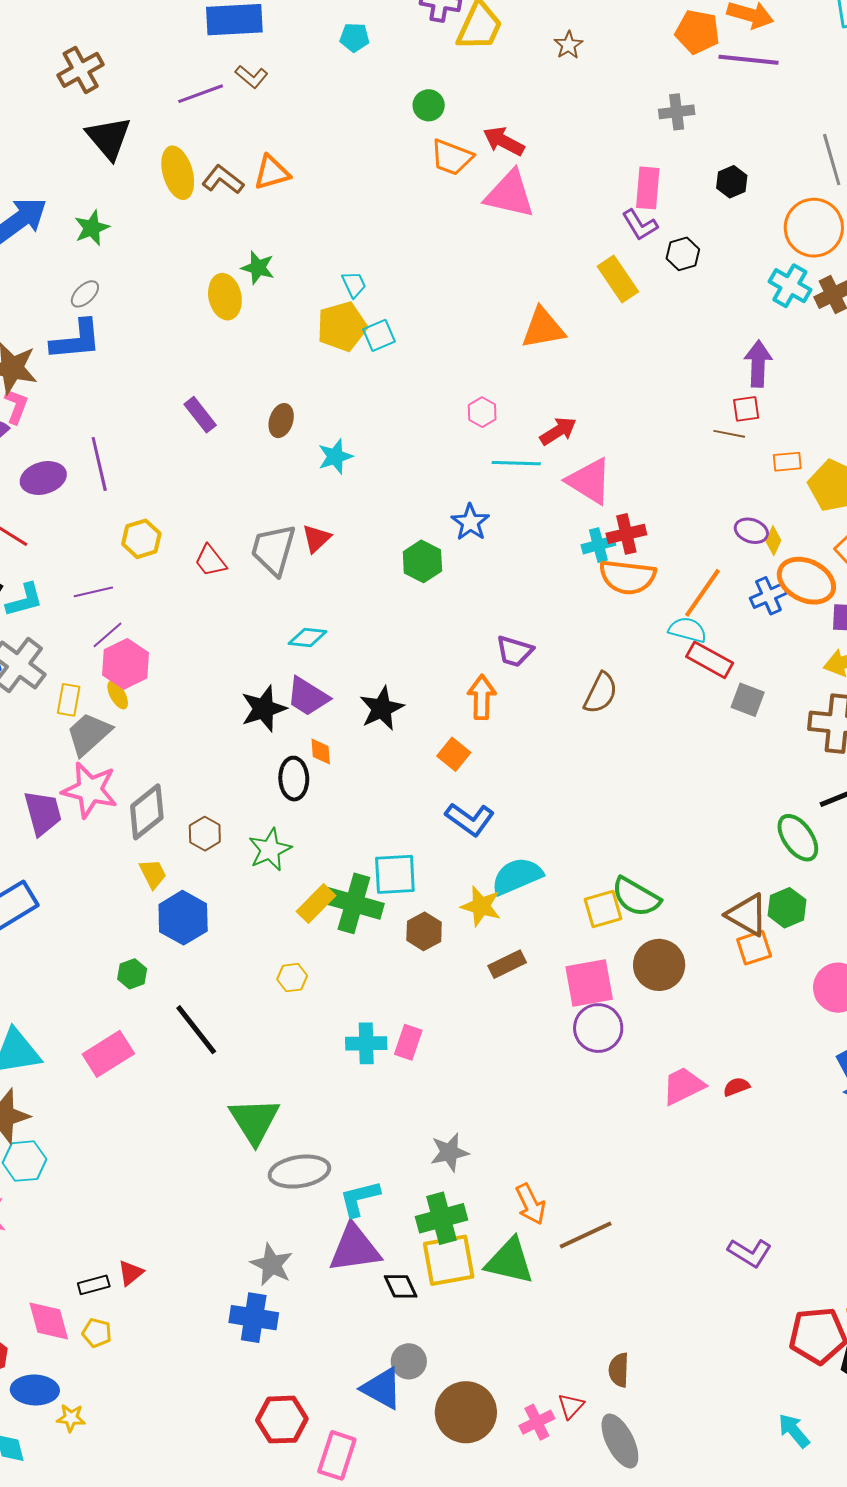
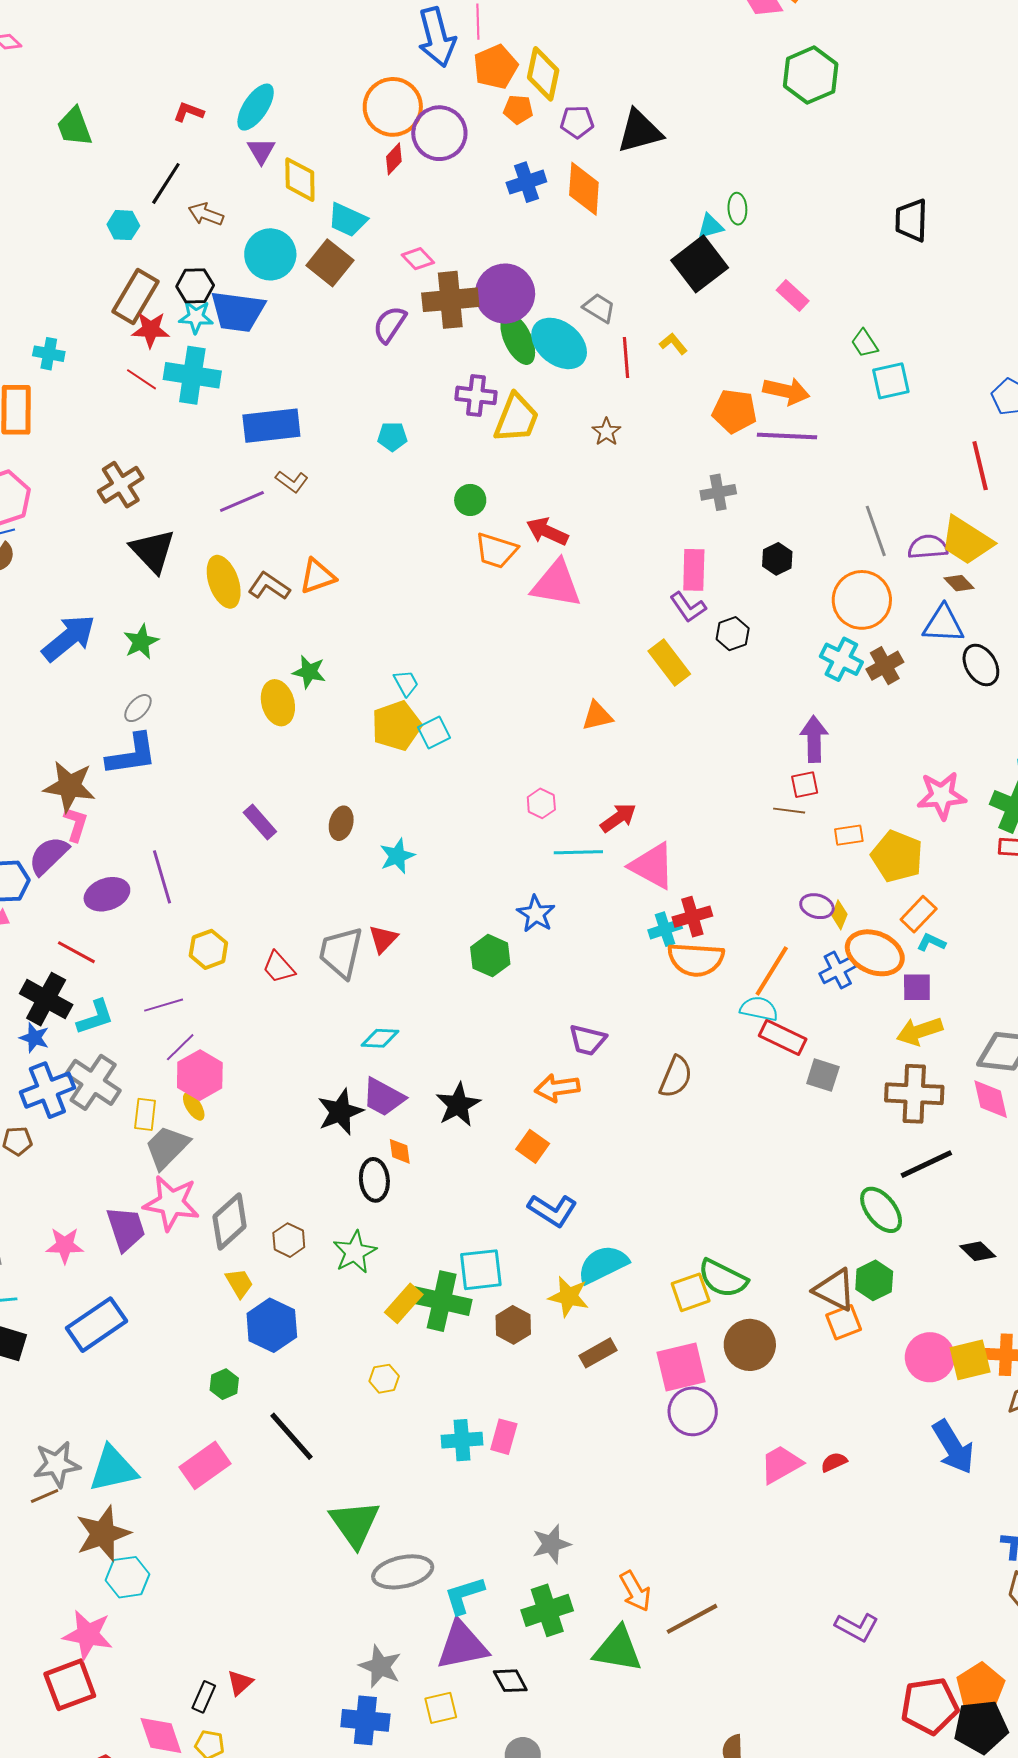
orange triangle: (543, 328) -> (597, 716), size x0.7
orange arrow: (482, 697) -> (557, 1088), turned -96
yellow square: (449, 1260) -> (441, 1708), moved, size x0.6
black rectangle: (94, 1285) -> (204, 1697), turned -48

